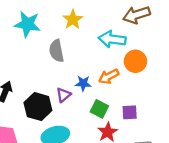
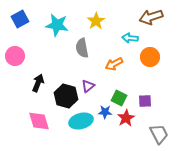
cyan arrow: (112, 39) -> (130, 38), size x0.7
orange arrow: (109, 76) -> (114, 64), moved
blue star: (83, 83) -> (105, 112), moved

